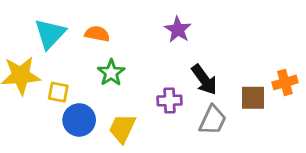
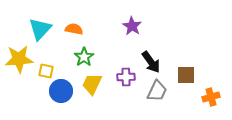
orange cross: (285, 82) -> (211, 97), moved
yellow trapezoid: (122, 128) -> (92, 84), moved

